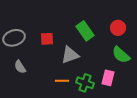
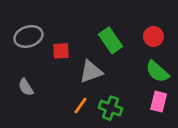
gray ellipse: (14, 38) -> (28, 36), moved
pink rectangle: (108, 78) -> (159, 102), moved
orange line: (62, 81) -> (81, 105), turned -56

